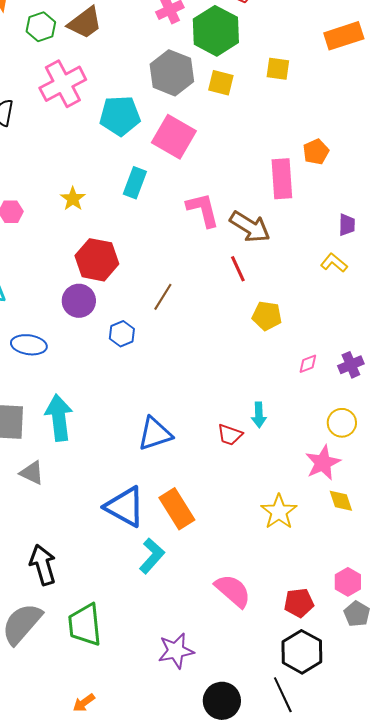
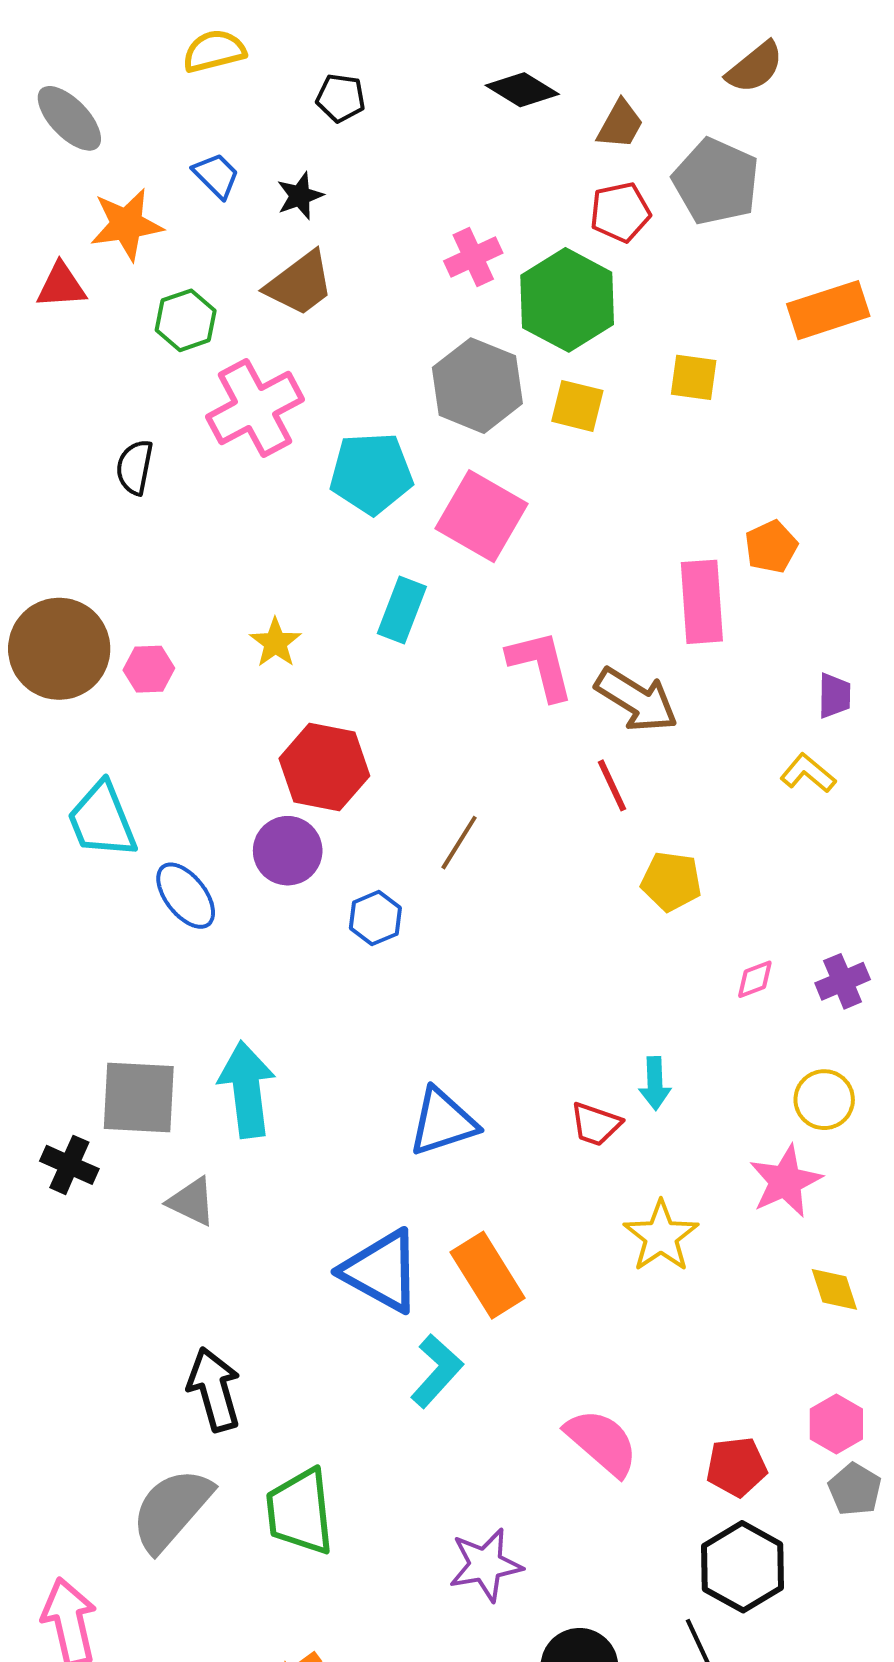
green hexagon: (41, 27) -> (186, 320), moved
blue ellipse: (29, 345) -> (186, 896), moved, turned 44
yellow diamond: (341, 501) -> (834, 1289), moved
yellow star: (279, 512) -> (661, 1236), moved

